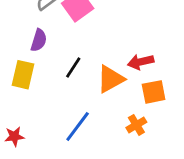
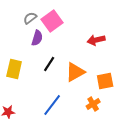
purple semicircle: (39, 40) -> (37, 38), moved
red arrow: (141, 62) -> (96, 40), moved

